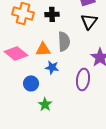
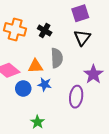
black cross: (52, 14) -> (45, 31), turned 32
blue circle: (31, 83) -> (23, 88), moved

